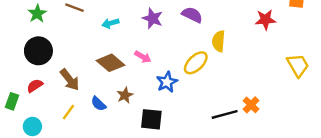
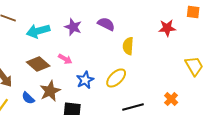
cyan arrow: (110, 23) -> (38, 31), size x1.6
yellow ellipse: (196, 63) -> (116, 78), moved
brown star: (125, 95) -> (50, 91), size x1.5
orange cross: (251, 105) -> (171, 99), moved

